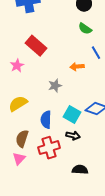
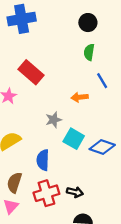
green semicircle: (85, 29) -> (89, 52), turned 64
cyan square: (72, 115) -> (74, 139), moved
black arrow: (73, 136) -> (75, 192), moved

